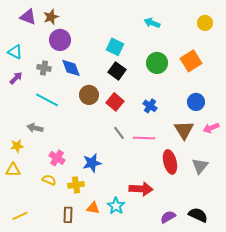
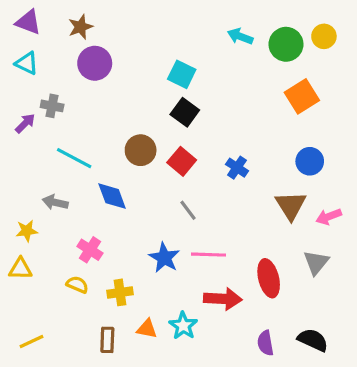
purple triangle: (28, 17) -> (28, 22), moved
cyan triangle: (15, 52) -> (27, 63), moved
green circle: (157, 63) -> (286, 44), moved
gray cross: (44, 68) -> (52, 106), moved
blue diamond: (71, 68) -> (112, 196), moved
pink arrow: (211, 128) -> (329, 217), moved
pink line: (144, 138) -> (209, 255), moved
red ellipse: (170, 162) -> (269, 278), moved
blue star: (92, 163) -> (164, 258), moved, turned -30
purple semicircle: (168, 217) -> (265, 343), turned -70

